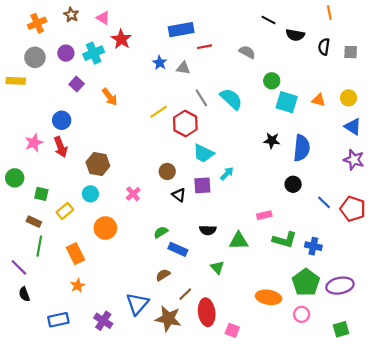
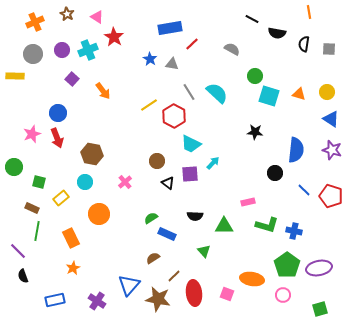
red line: (205, 47) -> (192, 44), turned -32
blue semicircle: (302, 148) -> (296, 150), moved
pink square: (232, 330) -> (227, 294), moved

